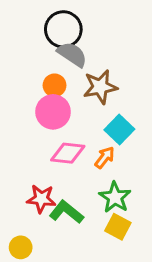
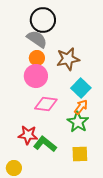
gray semicircle: (72, 54) -> (37, 39), moved
orange arrow: (105, 158) -> (81, 107), moved
green star: (115, 197) -> (78, 122), moved
yellow square: (118, 227) -> (80, 154), turned -30

